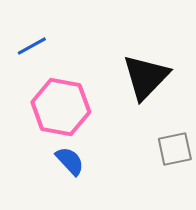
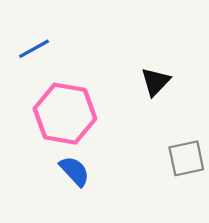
black triangle: (146, 77) -> (155, 82), size x0.6

